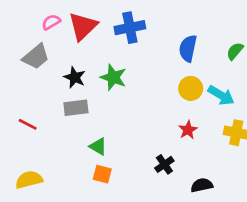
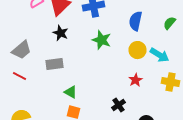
gray trapezoid: (36, 57) -> (22, 50), moved
black star: (75, 77) -> (60, 33), moved
green star: (113, 77) -> (102, 40), moved

